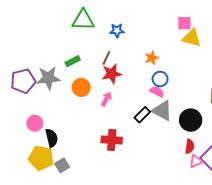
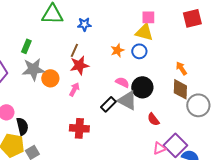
yellow triangle: (192, 38) -> (144, 32), moved
green rectangle: (73, 61) -> (26, 46), moved, turned -40
gray star: (48, 78) -> (33, 69), moved
blue circle: (160, 79) -> (139, 51), moved
black circle: (191, 120) -> (142, 87), moved
red semicircle: (190, 146) -> (153, 119), moved, turned 136

